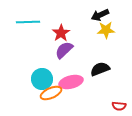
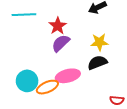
yellow star: (106, 30) -> (99, 42), moved
cyan circle: (42, 79) -> (27, 81), moved

